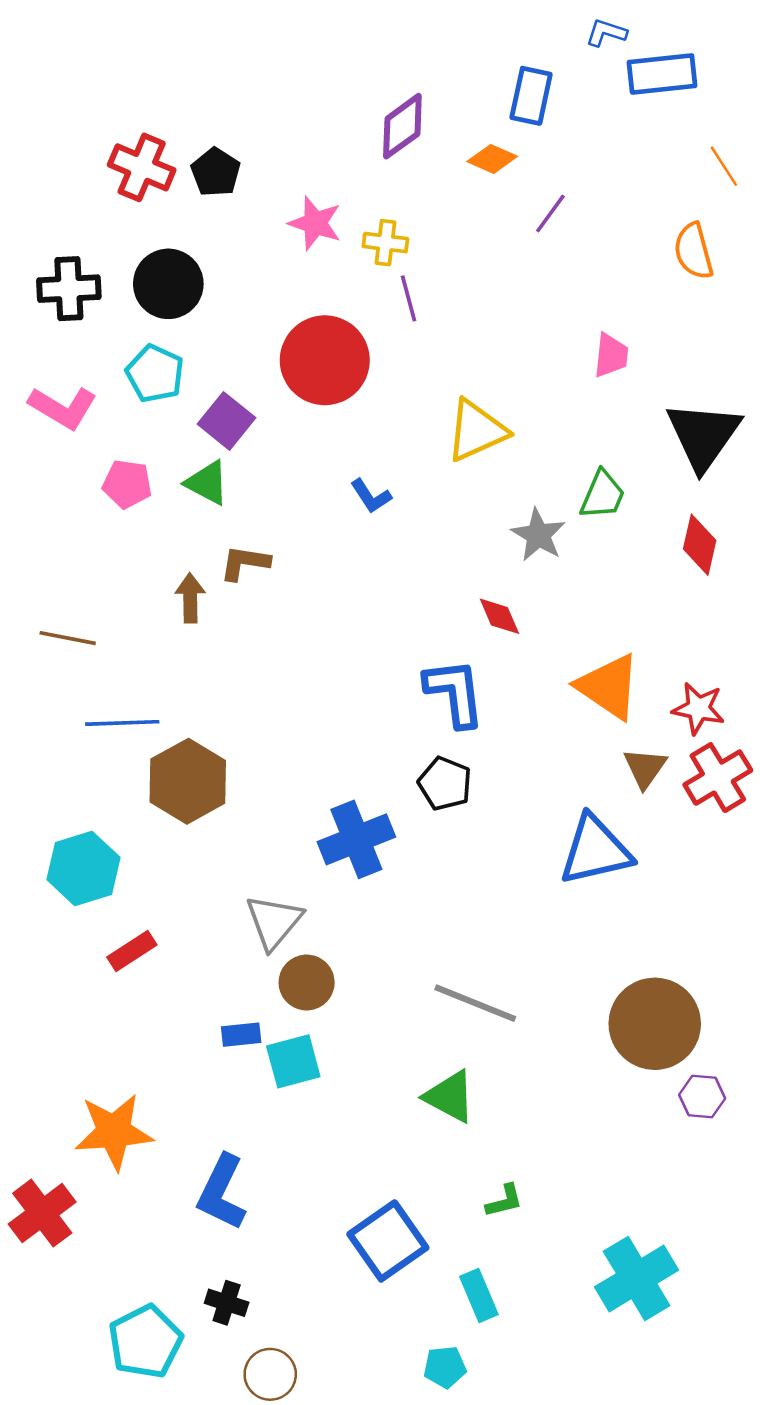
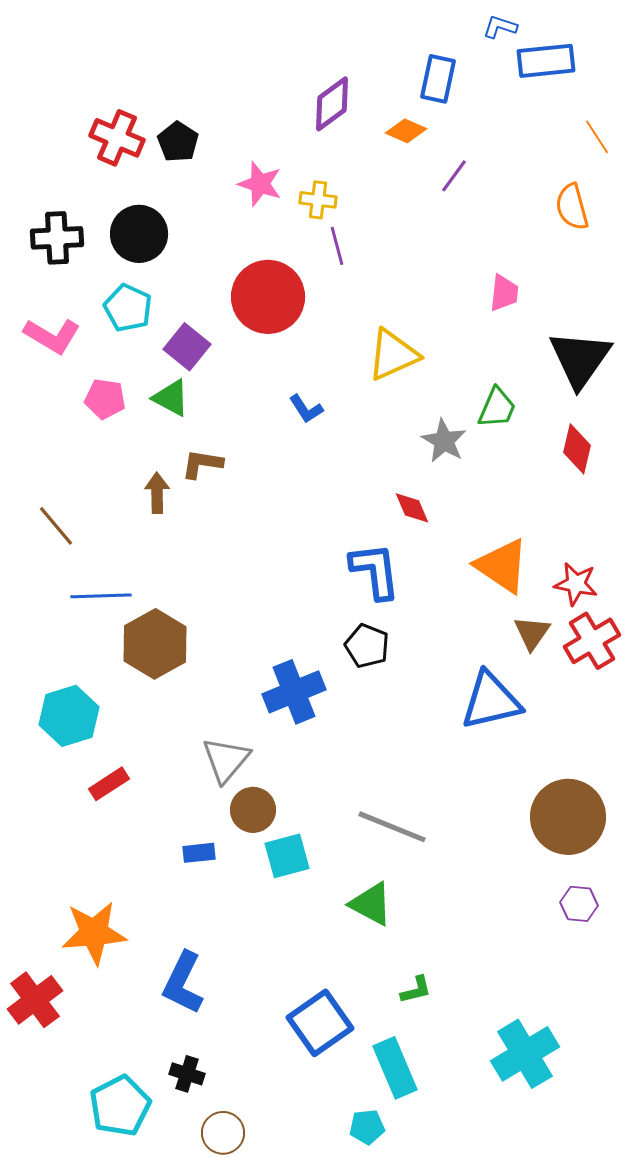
brown line: (68, 638) -> (56, 526), turned 39
brown circle: (655, 1024) -> (568, 817), moved
cyan square: (293, 1061) -> (287, 856), moved
cyan rectangle: (479, 1295) -> (395, 1068), size x1.4

